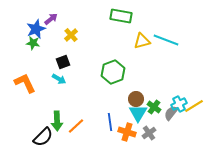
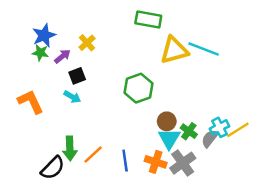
purple arrow: (51, 19) -> (62, 56), moved
yellow triangle: (142, 41) -> (174, 50), size x1.4
blue line: (110, 122) -> (125, 161), moved
gray cross: (149, 133) -> (183, 163), size x1.5

